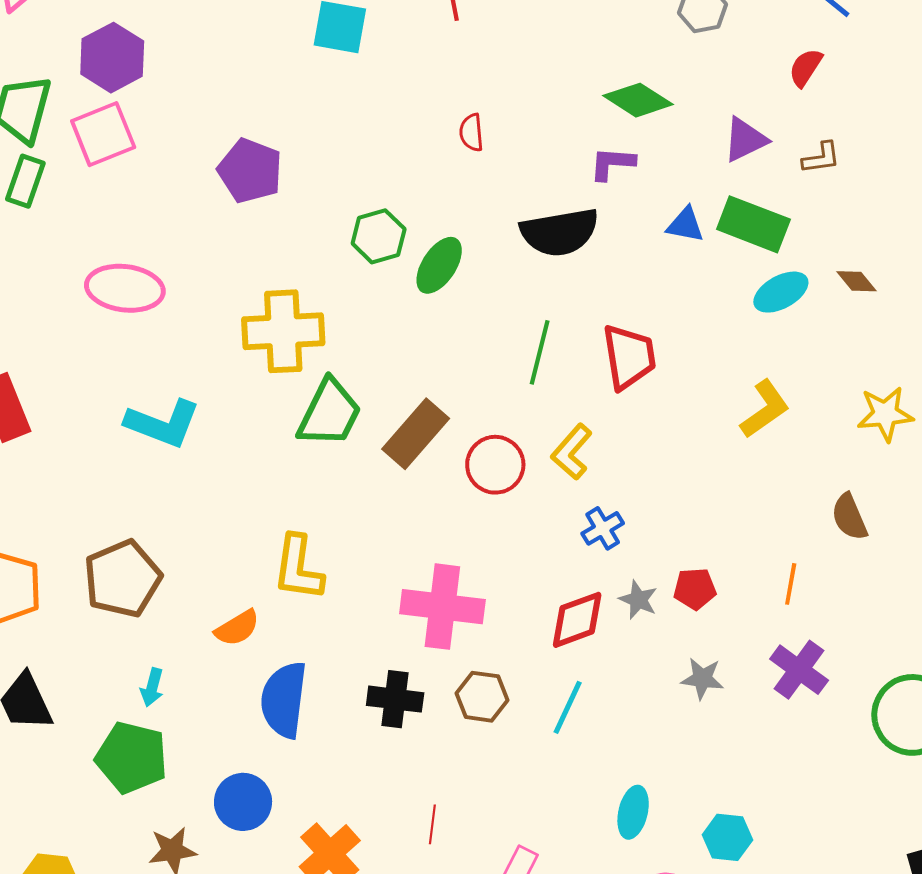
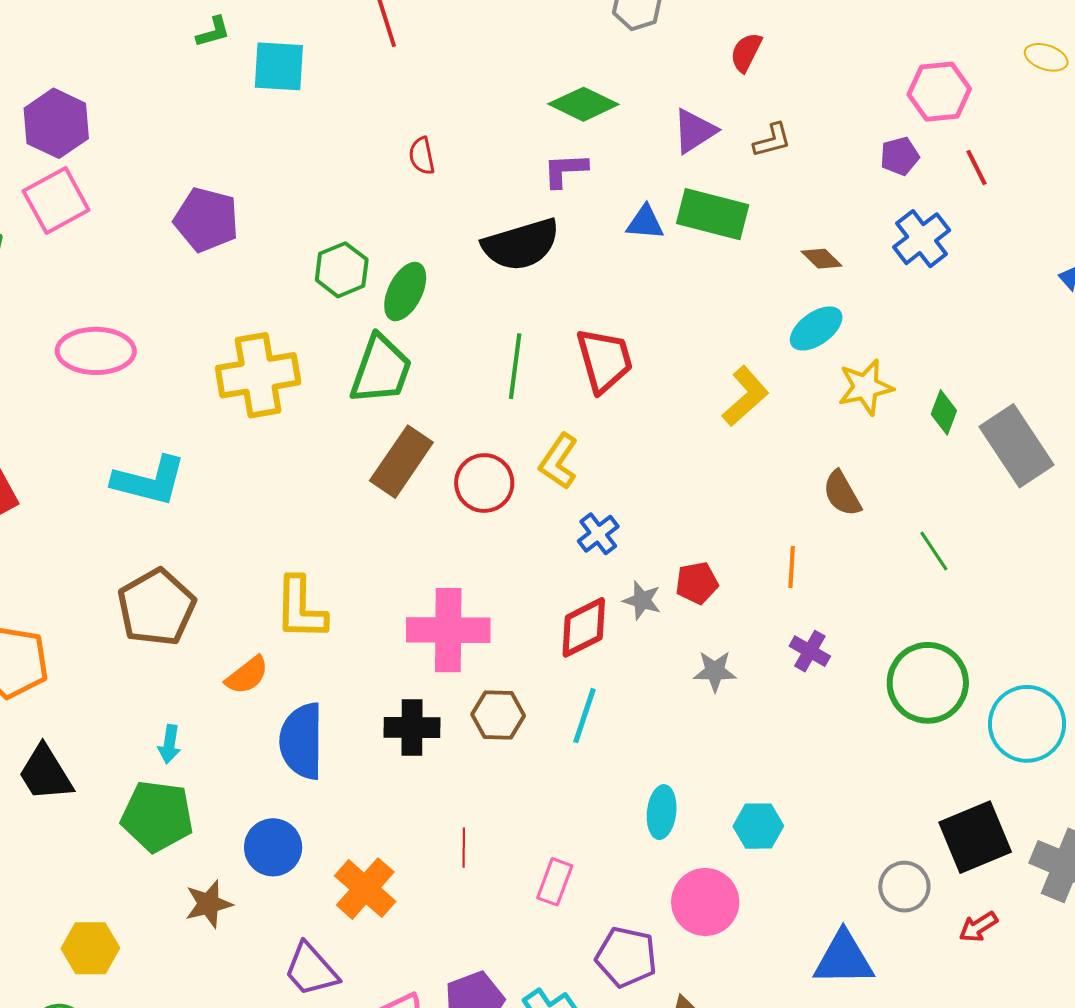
cyan ellipse: (781, 292) -> (816, 328), moved
green trapezoid: (329, 413) -> (381, 370), moved
brown pentagon: (123, 579) -> (156, 607), moved
purple cross: (799, 670) -> (810, 651), size x0.7

